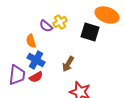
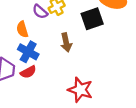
black square: (90, 32) -> (92, 19), turned -36
brown arrow: (68, 64) -> (66, 42), moved, turned -42

